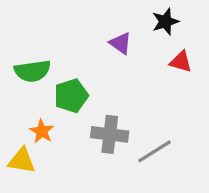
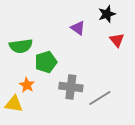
red triangle: (181, 62) -> (117, 40), turned 35

